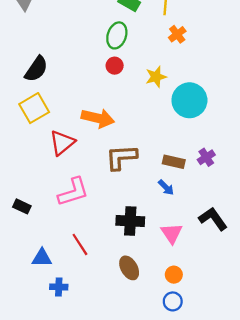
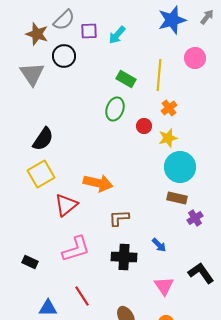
red circle: (115, 66) -> (144, 126), moved
yellow star: (156, 77) -> (168, 138), moved
brown L-shape: (121, 157) -> (119, 218), size x0.7
brown rectangle: (174, 162) -> (177, 198), moved
black cross: (130, 221) -> (124, 257), moved

